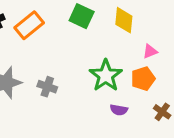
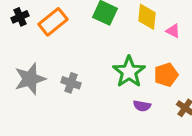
pink triangle: (150, 51) -> (173, 31), moved, turned 49

